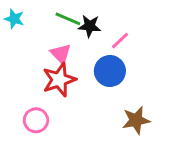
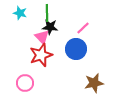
cyan star: (14, 19) -> (20, 13), moved
green line: (68, 19) -> (47, 13), turned 66
black star: (90, 26) -> (50, 27), moved

